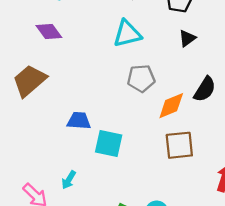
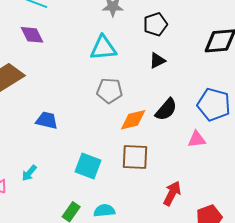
cyan square: (109, 144) -> (88, 166), moved

